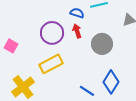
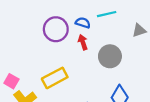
purple circle: (52, 33) -> (56, 29), moved
pink square: (11, 46) -> (11, 81), moved

